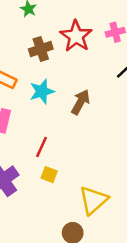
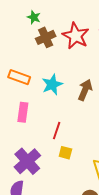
brown cross: (41, 49) -> (46, 37), moved

